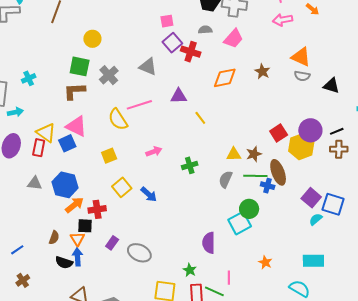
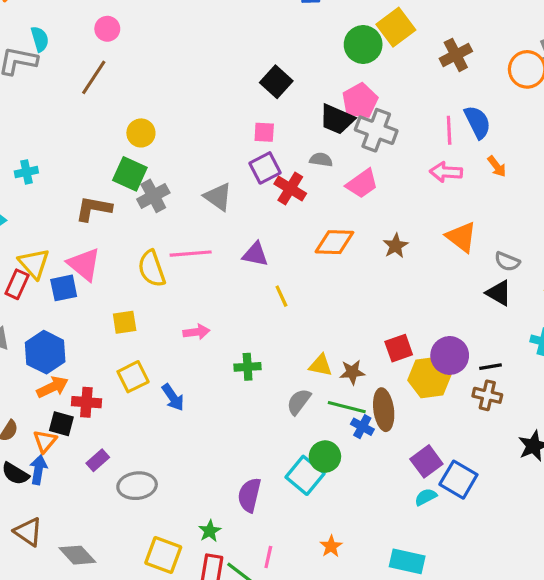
green square: (80, 66) -> (130, 174), moved
gray semicircle: (302, 76) -> (507, 262), moved
cyan square: (240, 223) -> (305, 475), turned -35
gray ellipse: (139, 253) -> (137, 486), turned -45

